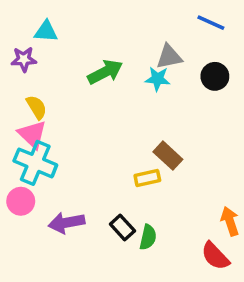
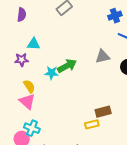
cyan star: (158, 79) -> (51, 73), moved
brown rectangle: (168, 156) -> (103, 112), turned -56
cyan cross: (35, 163) -> (32, 128), moved, size x0.7

